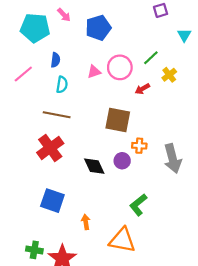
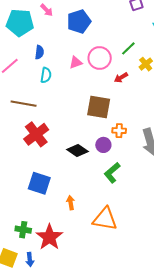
brown line: (57, 115) -> (24, 104), moved
black diamond: (94, 166) -> (78, 150), turned -30
green L-shape: (138, 205) -> (112, 173), moved

